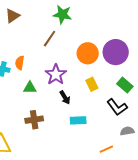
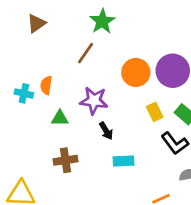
green star: (62, 14) -> (102, 21), turned 30
purple star: (56, 75) -> (94, 101), turned -30
yellow rectangle: (92, 84) -> (155, 112), moved

